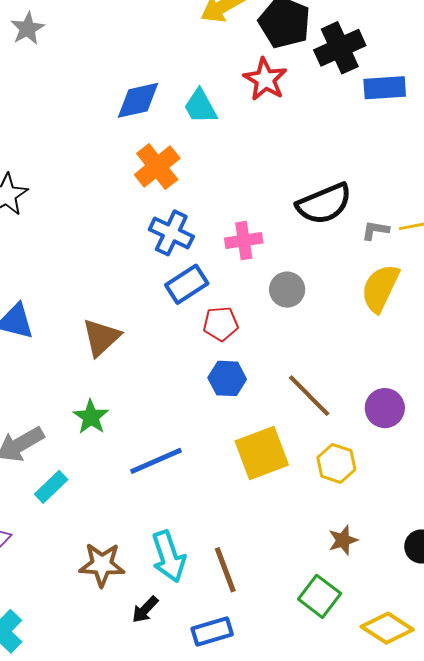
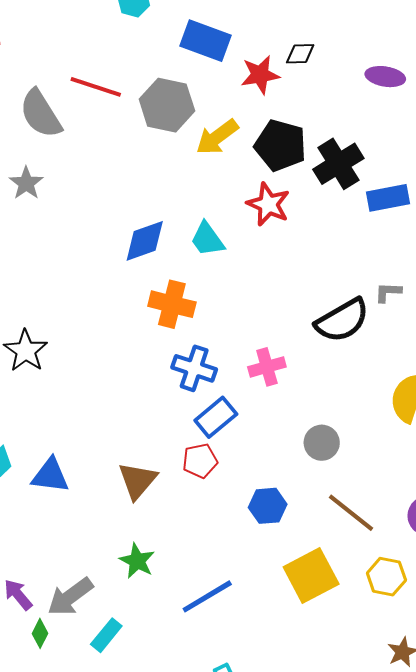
orange cross: (157, 167) -> (172, 304), turned -30
gray L-shape: (375, 230) -> (388, 292), moved
gray circle: (287, 290) -> (322, 443), moved
red pentagon: (221, 324) -> (200, 461), moved

